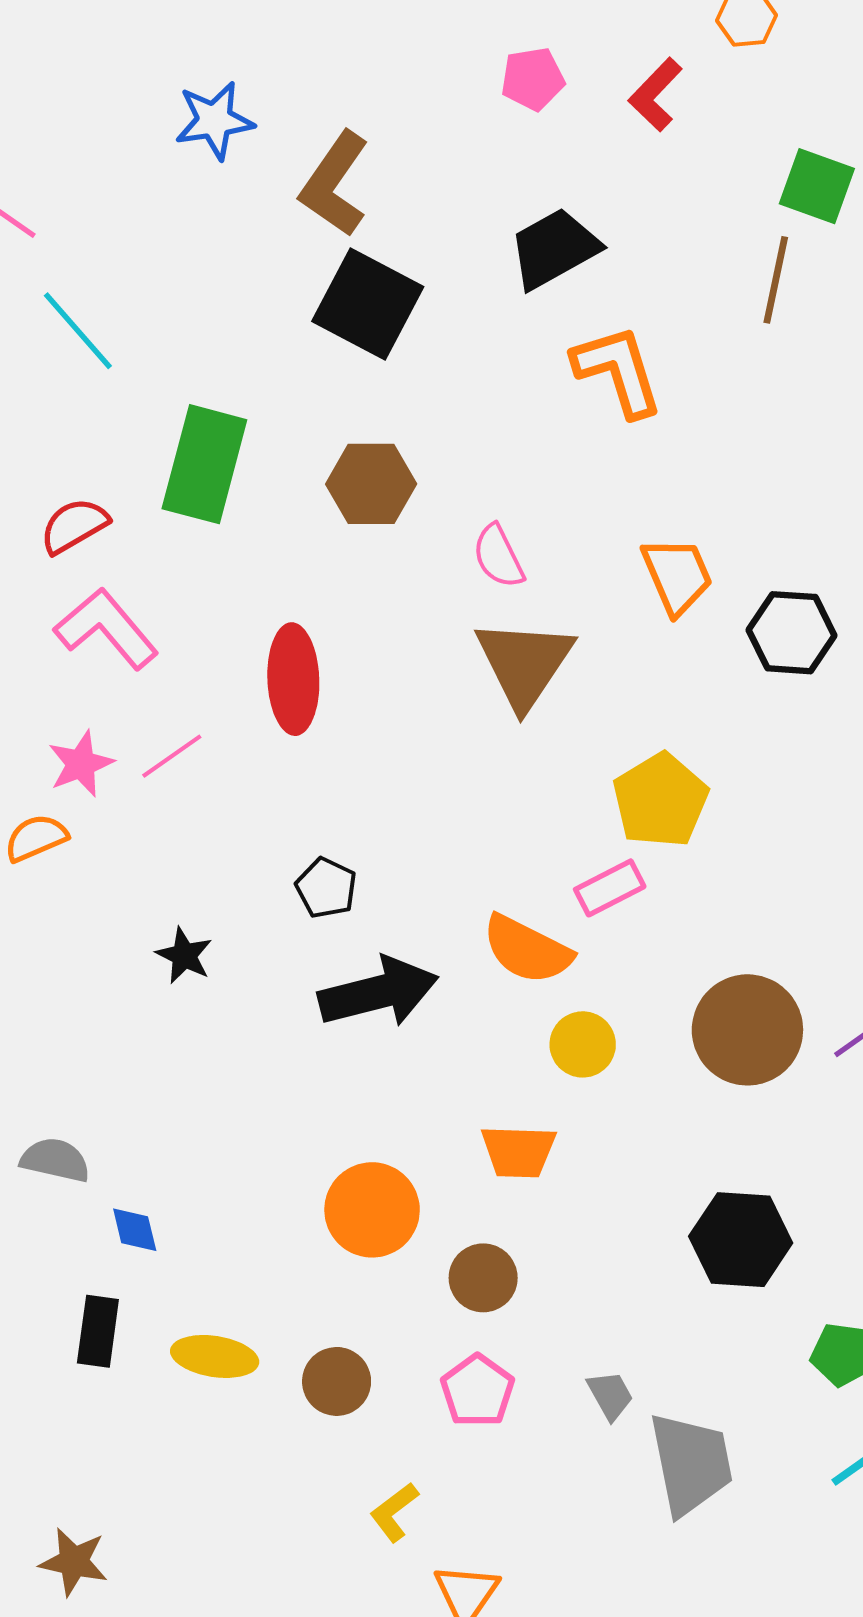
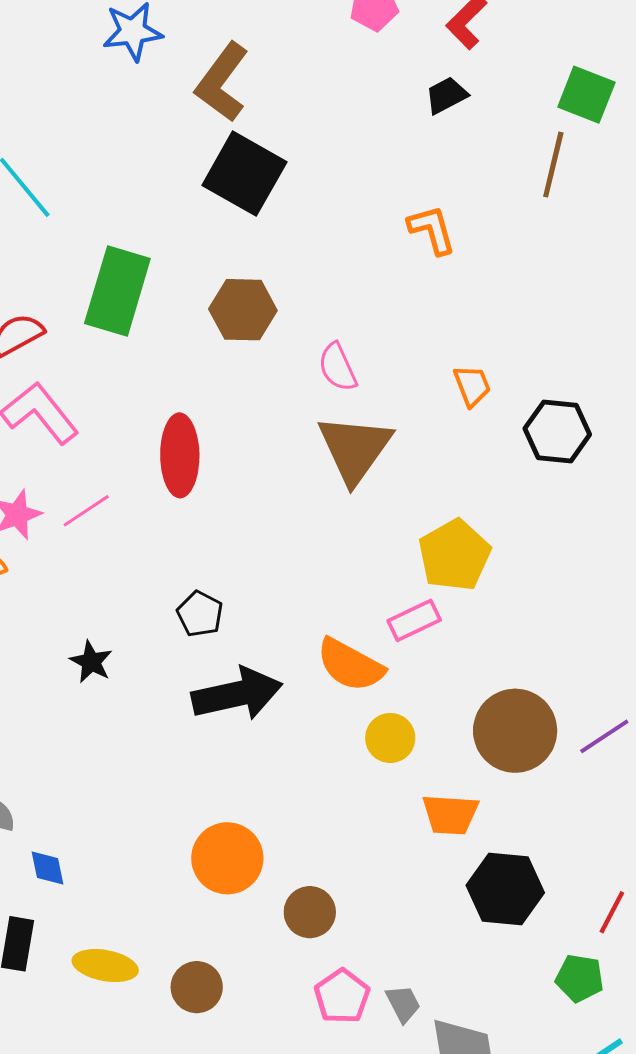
black trapezoid: (554, 249) -> (446, 95), moved, size x0.6
orange L-shape: (618, 371) -> (432, 230), size x0.7
orange trapezoid: (677, 576) -> (472, 386), size x0.7
orange trapezoid: (518, 1151) -> (450, 814), moved
pink pentagon: (478, 1391) -> (342, 996), moved

